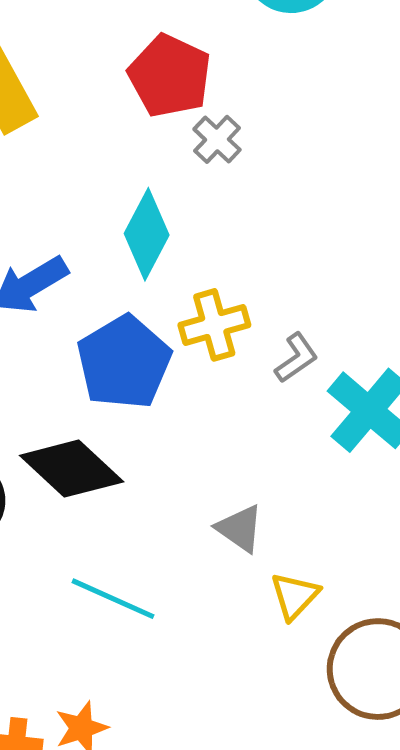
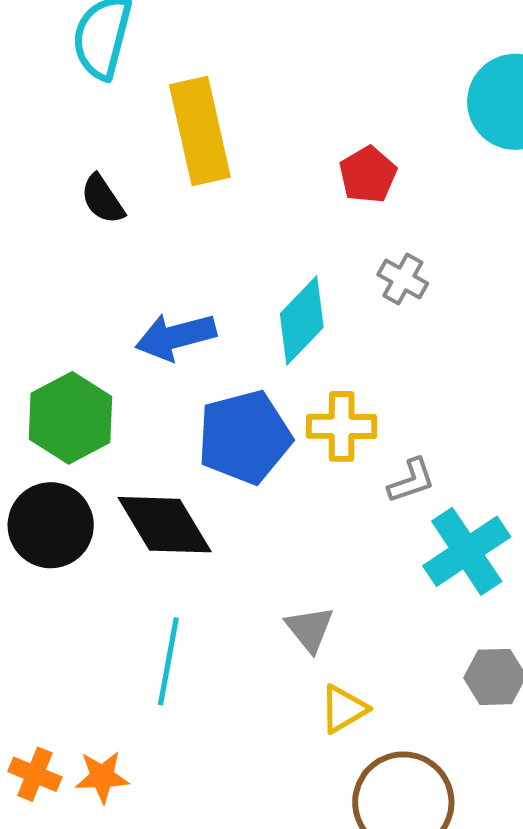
red pentagon: (170, 76) -> (368, 175), size x0.7
gray cross: (217, 139) -> (403, 279), moved, turned -30
cyan line: (113, 599) -> (168, 661), turned 60

